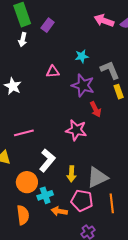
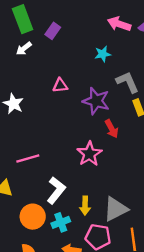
white arrow: (23, 40) -> (24, 49), turned 40
cyan star: (82, 56) -> (103, 54), moved
pink star: (76, 130) -> (89, 154), turned 30
cyan cross: (45, 195) -> (61, 222), moved

